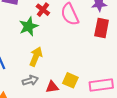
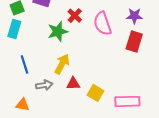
gray arrow: (30, 80) -> (44, 85), moved
red triangle: (52, 87) -> (73, 84), moved

